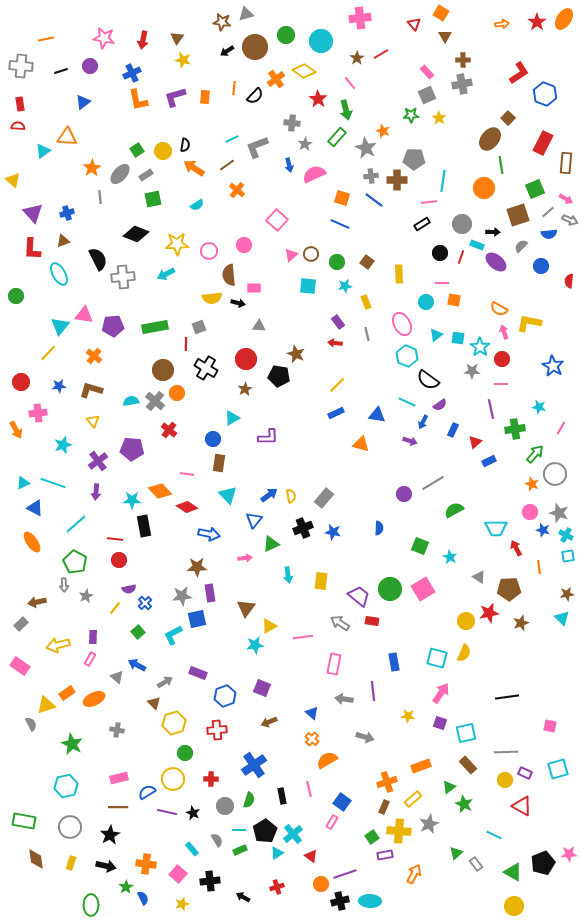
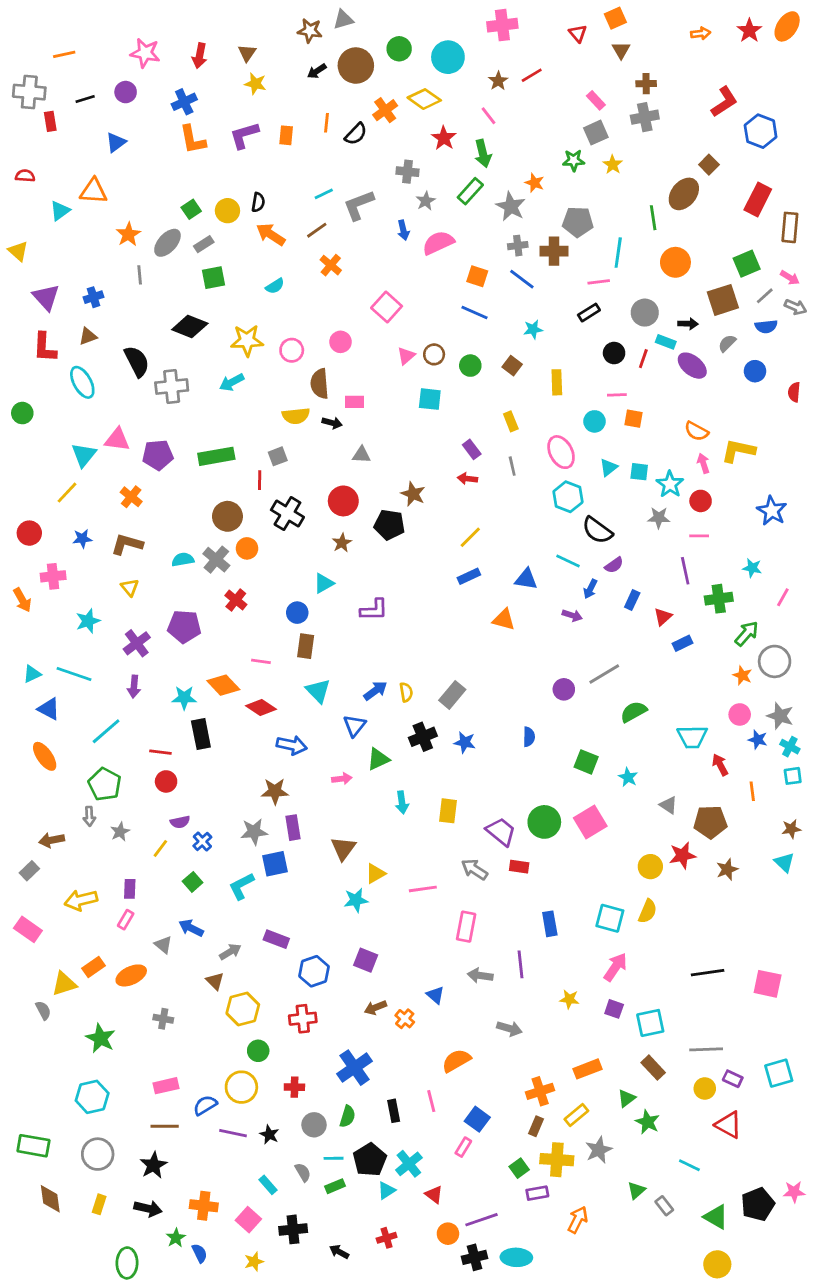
orange square: (441, 13) -> (615, 18), turned 35
red rectangle: (20, 104) -> (50, 121), moved
green line: (501, 165) -> (653, 218), moved
cyan star: (345, 286) -> (533, 329), moved
pink square: (550, 726) -> (768, 984), moved, size x1.5
orange cross: (312, 739) -> (405, 1019), moved

